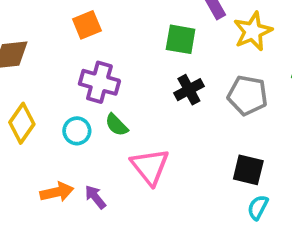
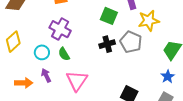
gray pentagon: (247, 95) -> (131, 42), moved
purple arrow: (95, 197) -> (46, 75), moved

